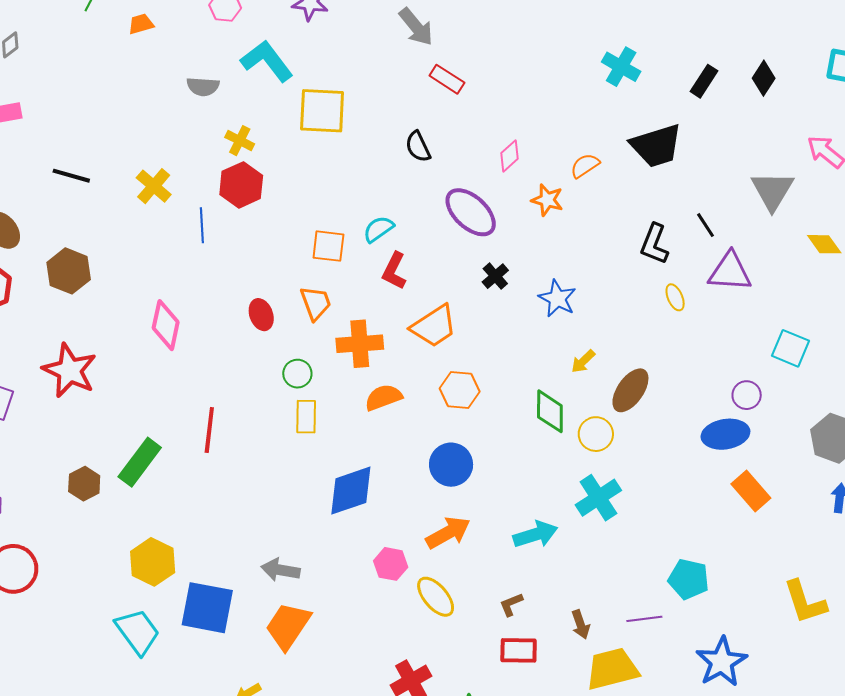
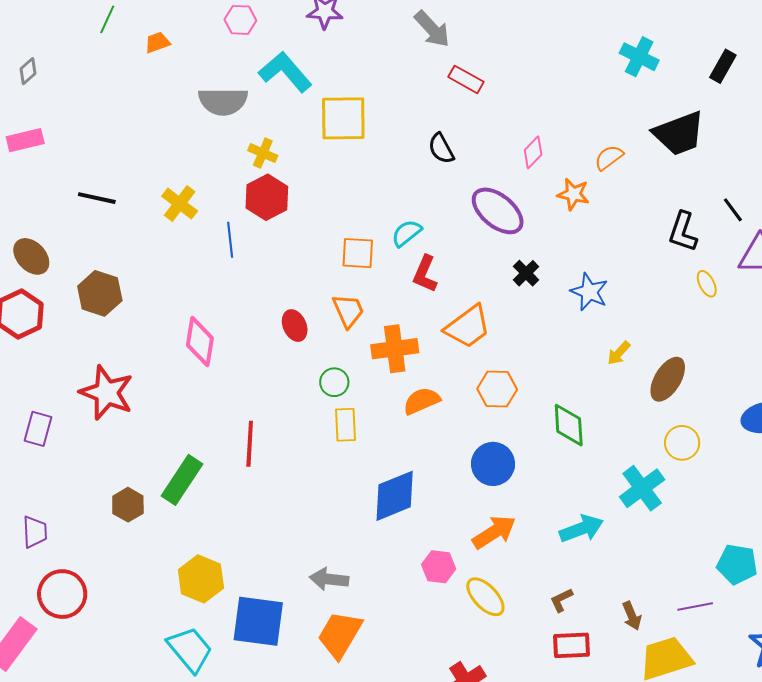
gray semicircle: (203, 87) -> (223, 101), size x1.5
green diamond: (550, 411) -> (569, 425), moved
yellow circle: (596, 434) -> (682, 443), moved

